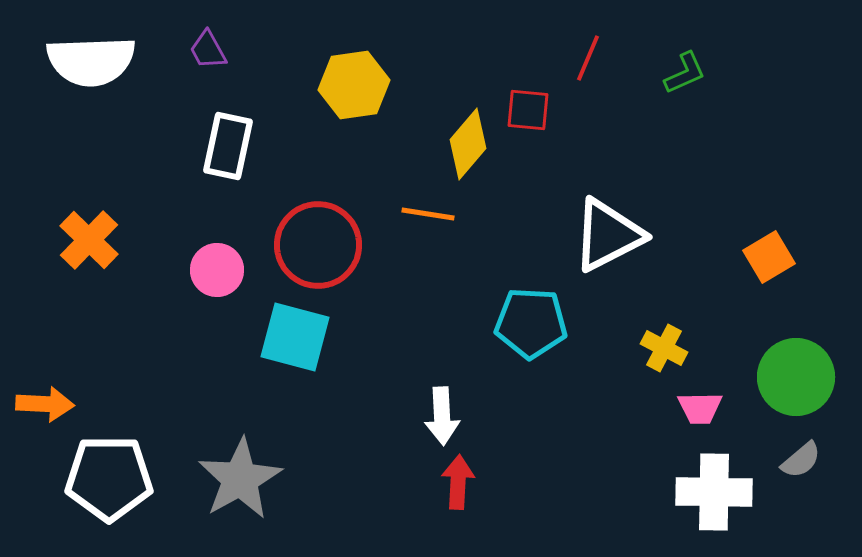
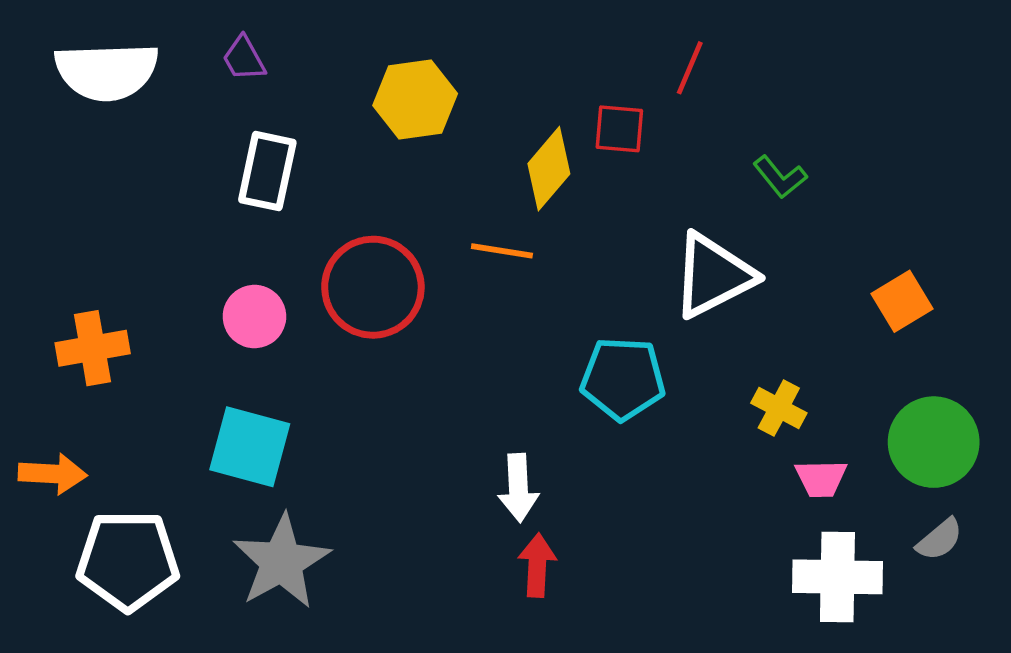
green L-shape: (685, 73) -> (780, 177), moved, turned 75
orange cross: (89, 240) -> (93, 348), moved, turned 36
cyan square: (295, 337) -> (250, 447), moved

